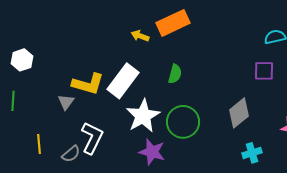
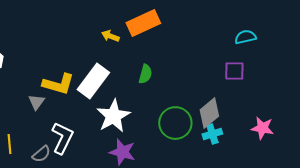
green circle: (183, 122) -> (175, 123), moved
cyan cross: (252, 153) -> (212, 134), moved

